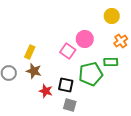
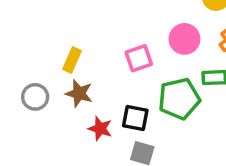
pink circle: (85, 39) -> (184, 39), moved
pink square: (68, 51) -> (139, 58), turned 35

